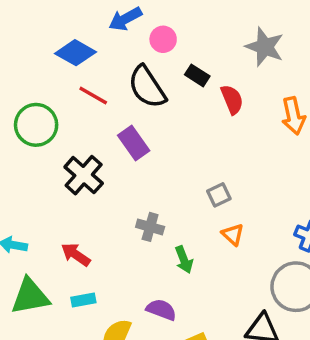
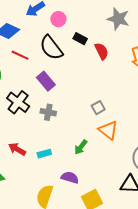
gray cross: (150, 227) -> (48, 112), moved
orange triangle: (233, 234) -> (108, 130), size x1.5
green arrow: (184, 260) -> (81, 147), turned 63
cyan rectangle: (83, 300) -> (44, 154), moved

